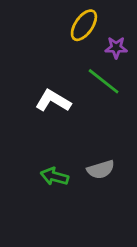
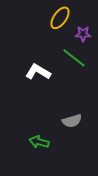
green arrow: (54, 177) -> (39, 142), moved

